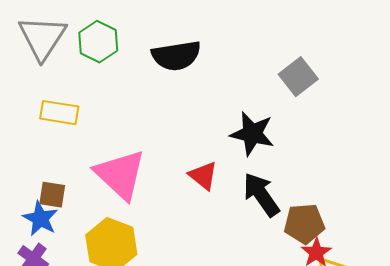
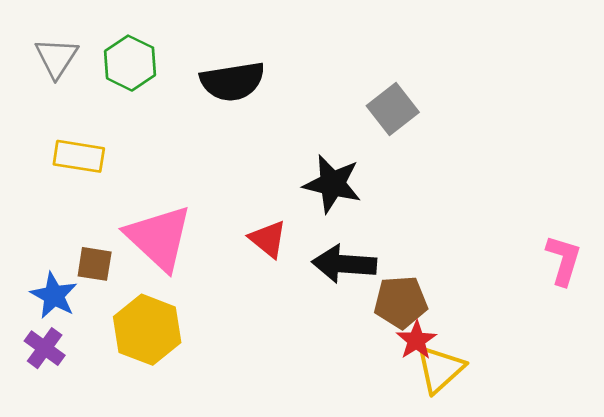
gray triangle: (42, 38) -> (56, 58), size x0.7
brown square: (52, 195) -> (95, 264), moved
black arrow: (261, 195) -> (344, 264), turned -51

